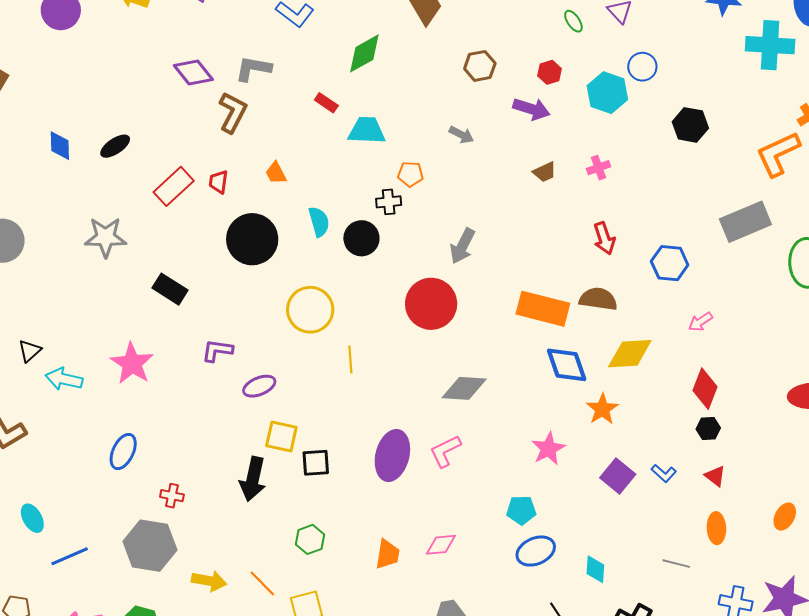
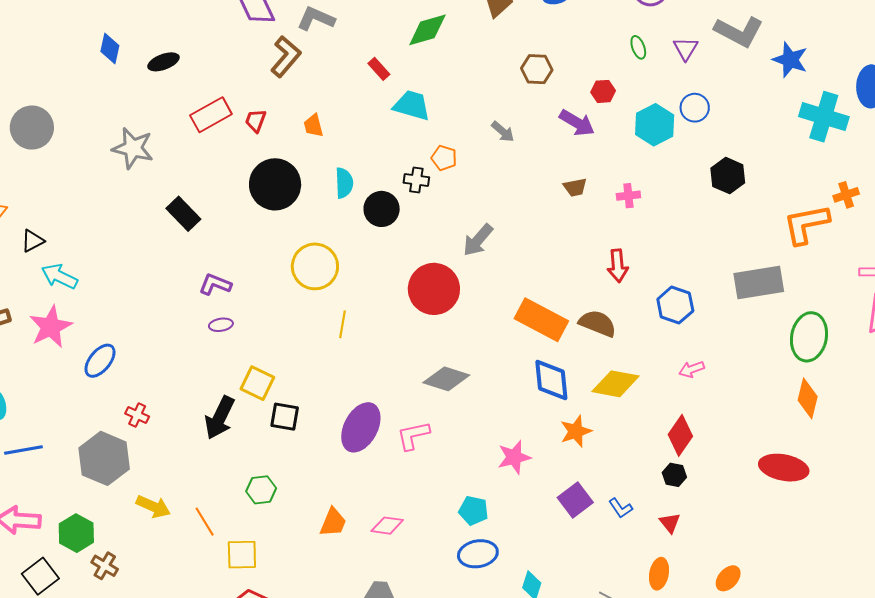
pink star: (132, 363) -> (51, 327), moved
purple ellipse: (259, 386) -> (221, 325), moved, size x0.7

